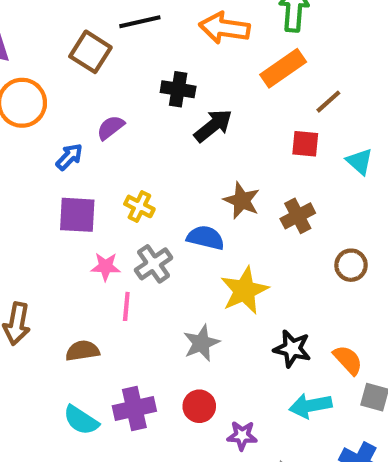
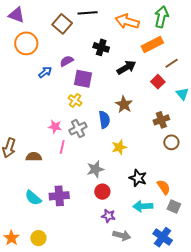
black arrow: (213, 126) -> (126, 67), moved
red square: (305, 144) -> (158, 82), turned 32
purple square: (77, 215) -> (83, 79), moved
brown cross: (298, 216) -> (161, 120), moved
blue semicircle: (206, 238) -> (104, 120), turned 60
yellow star: (244, 290) -> (119, 147), size x0.7
brown semicircle: (82, 351) -> (34, 157), moved
red circle: (199, 406) -> (102, 192), moved

